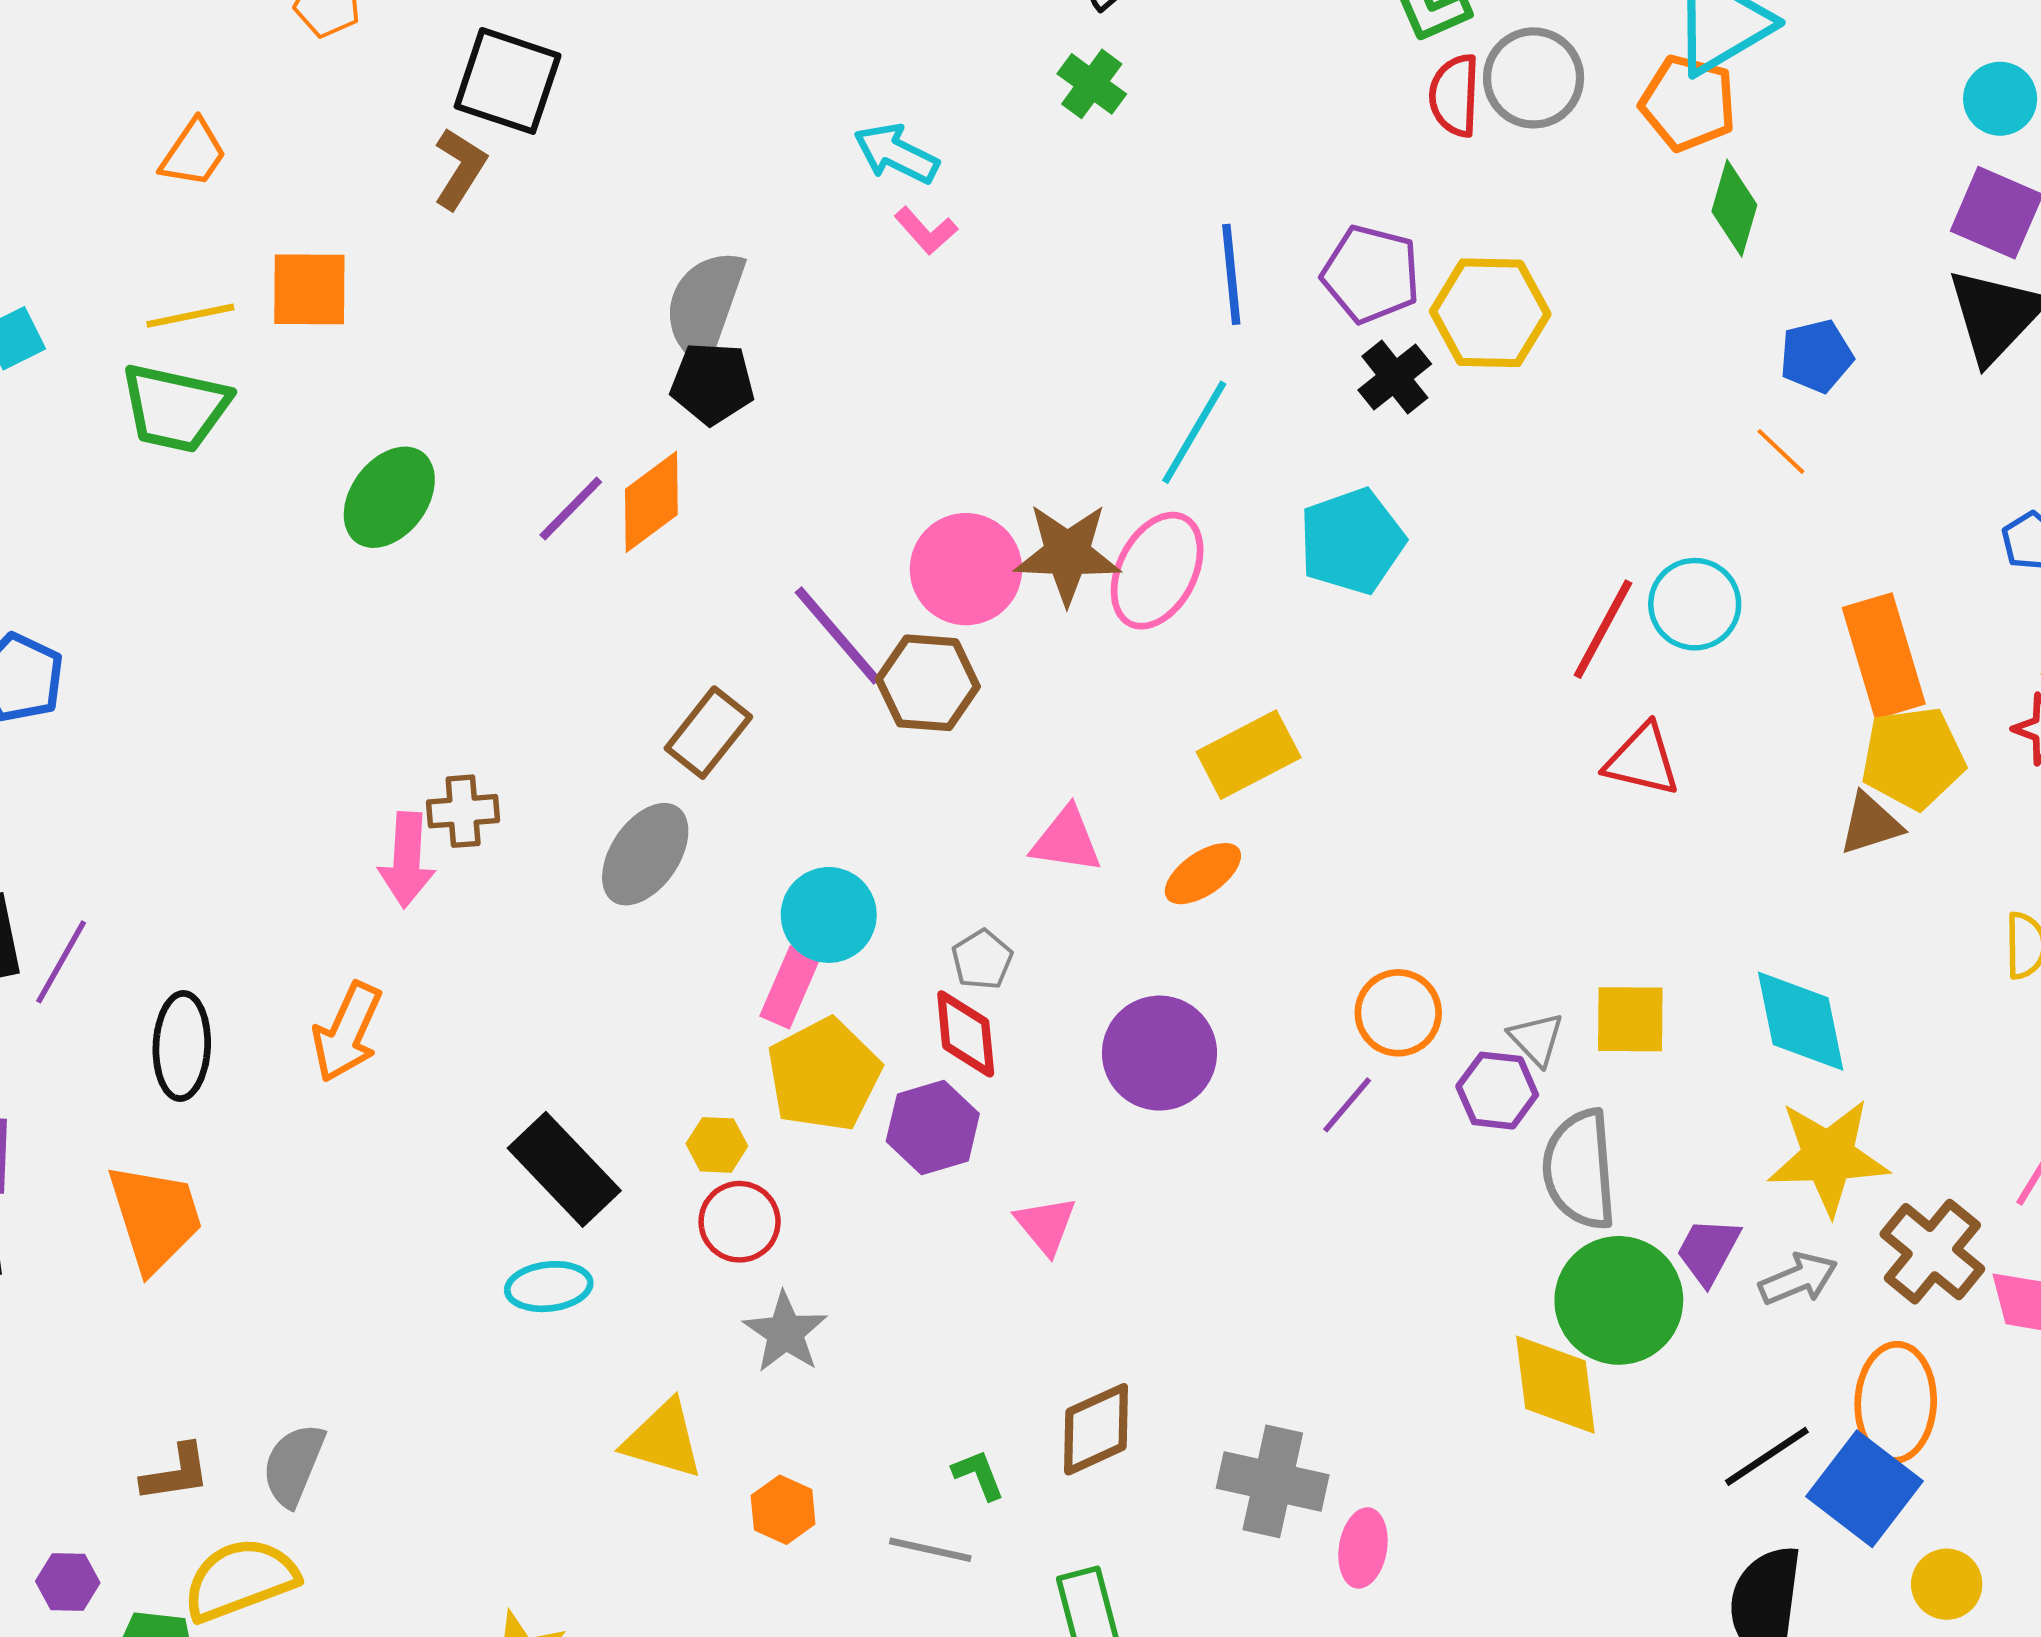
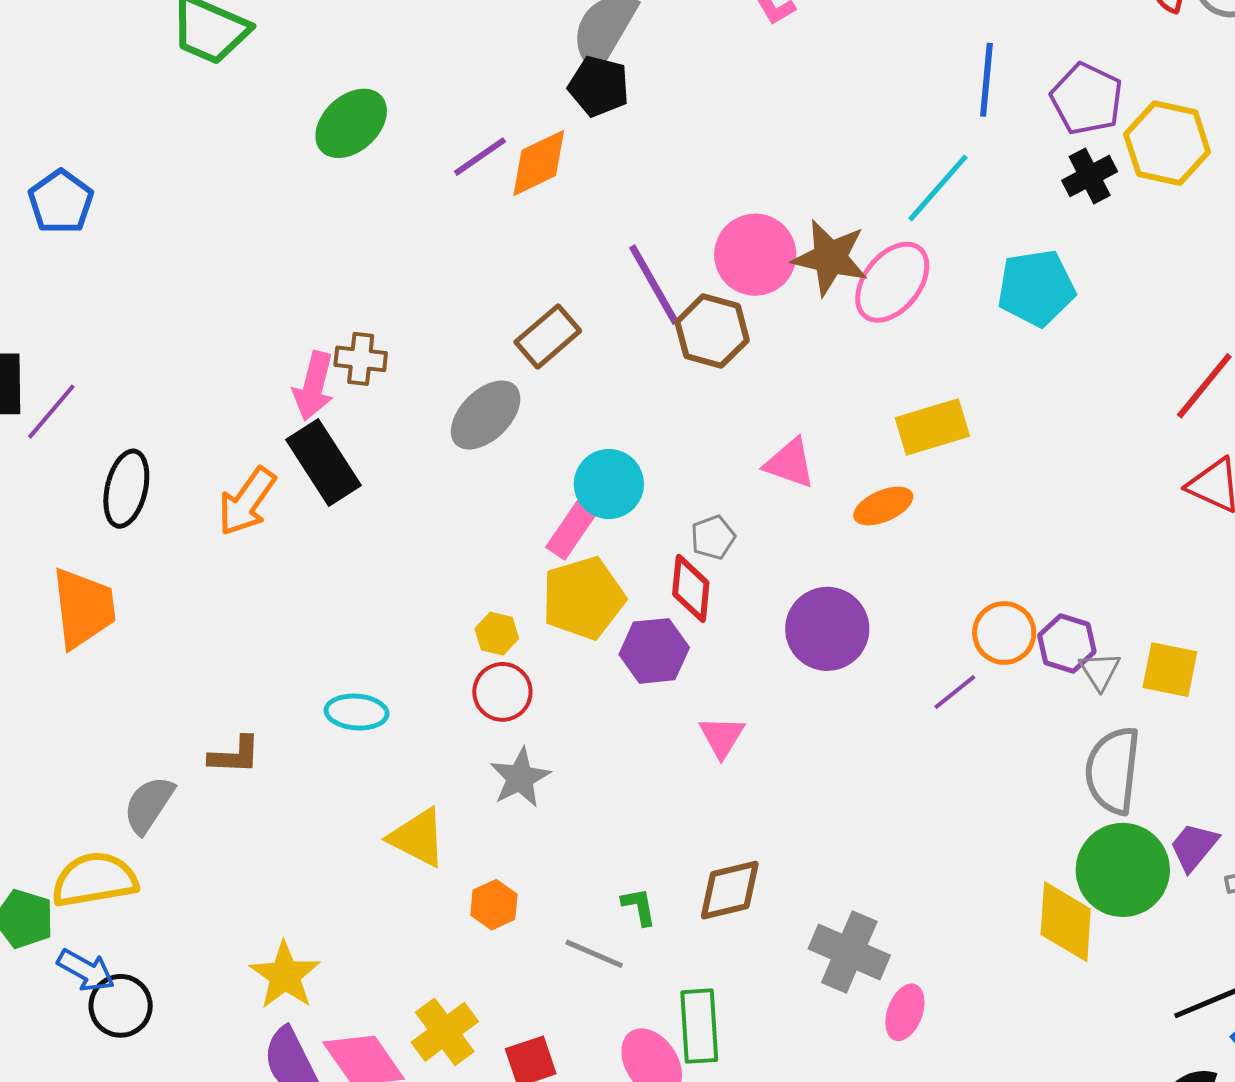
purple hexagon: (1497, 1091) -> (1067, 643), moved
black rectangle: (564, 1169) -> (324, 463), moved
brown L-shape: (176, 1473) -> (235, 755), moved

